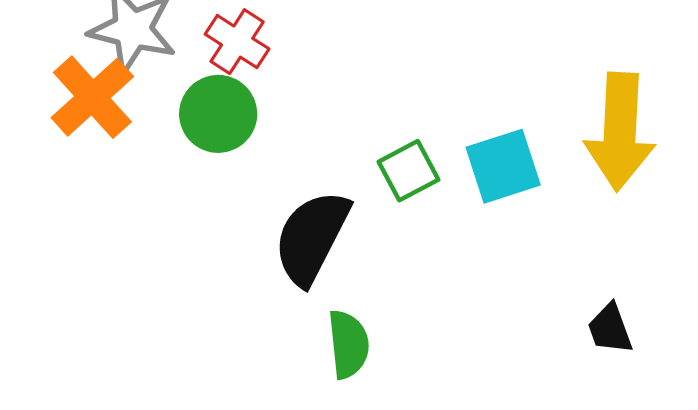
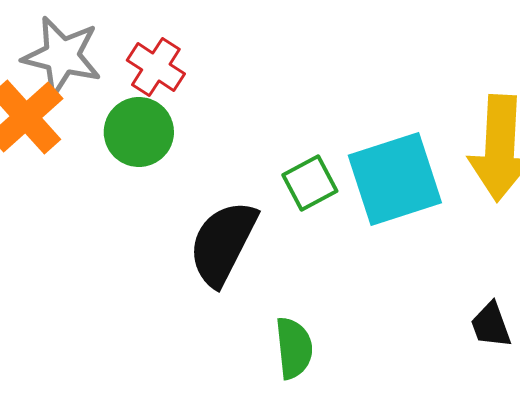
cyan square: (503, 166) -> (395, 179), size x1.4
green semicircle: (348, 344) -> (294, 348), moved

